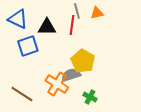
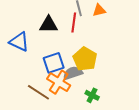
blue triangle: (18, 19) -> (19, 42), moved
blue square: (28, 46) -> (54, 63), moved
brown line: (22, 94) -> (38, 92), moved

